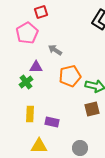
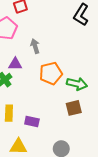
gray arrow: (55, 50) -> (35, 46), turned 40

